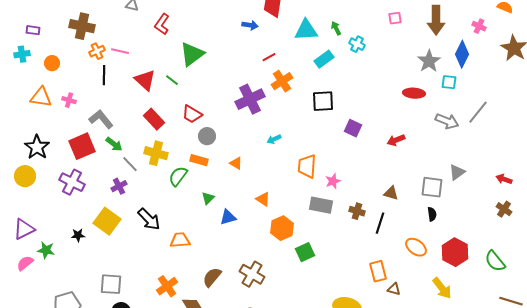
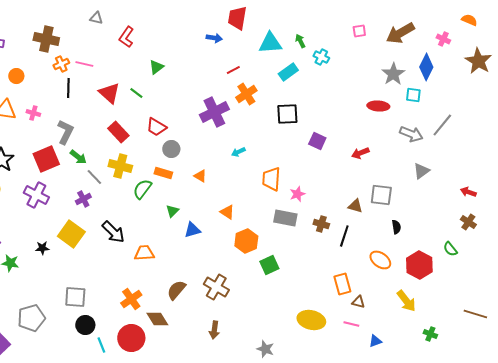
brown arrow: (436, 20) -> (400, 33), turned 60
green triangle: (192, 54) -> (156, 67), size x0.6
gray L-shape: (101, 119) -> (65, 132), turned 65
gray triangle: (457, 172) -> (421, 171), moved
gray square: (432, 187) -> (381, 195), moved
green semicircle: (495, 261) -> (450, 249), moved, size x0.7

